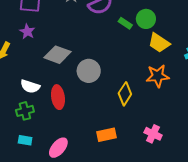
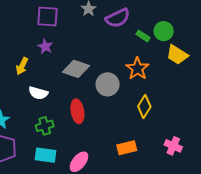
orange star: (158, 76) -> (137, 69), moved, turned -30
white semicircle: (30, 86) -> (38, 93), moved
cyan rectangle: (25, 140) -> (46, 155), size x1.5

